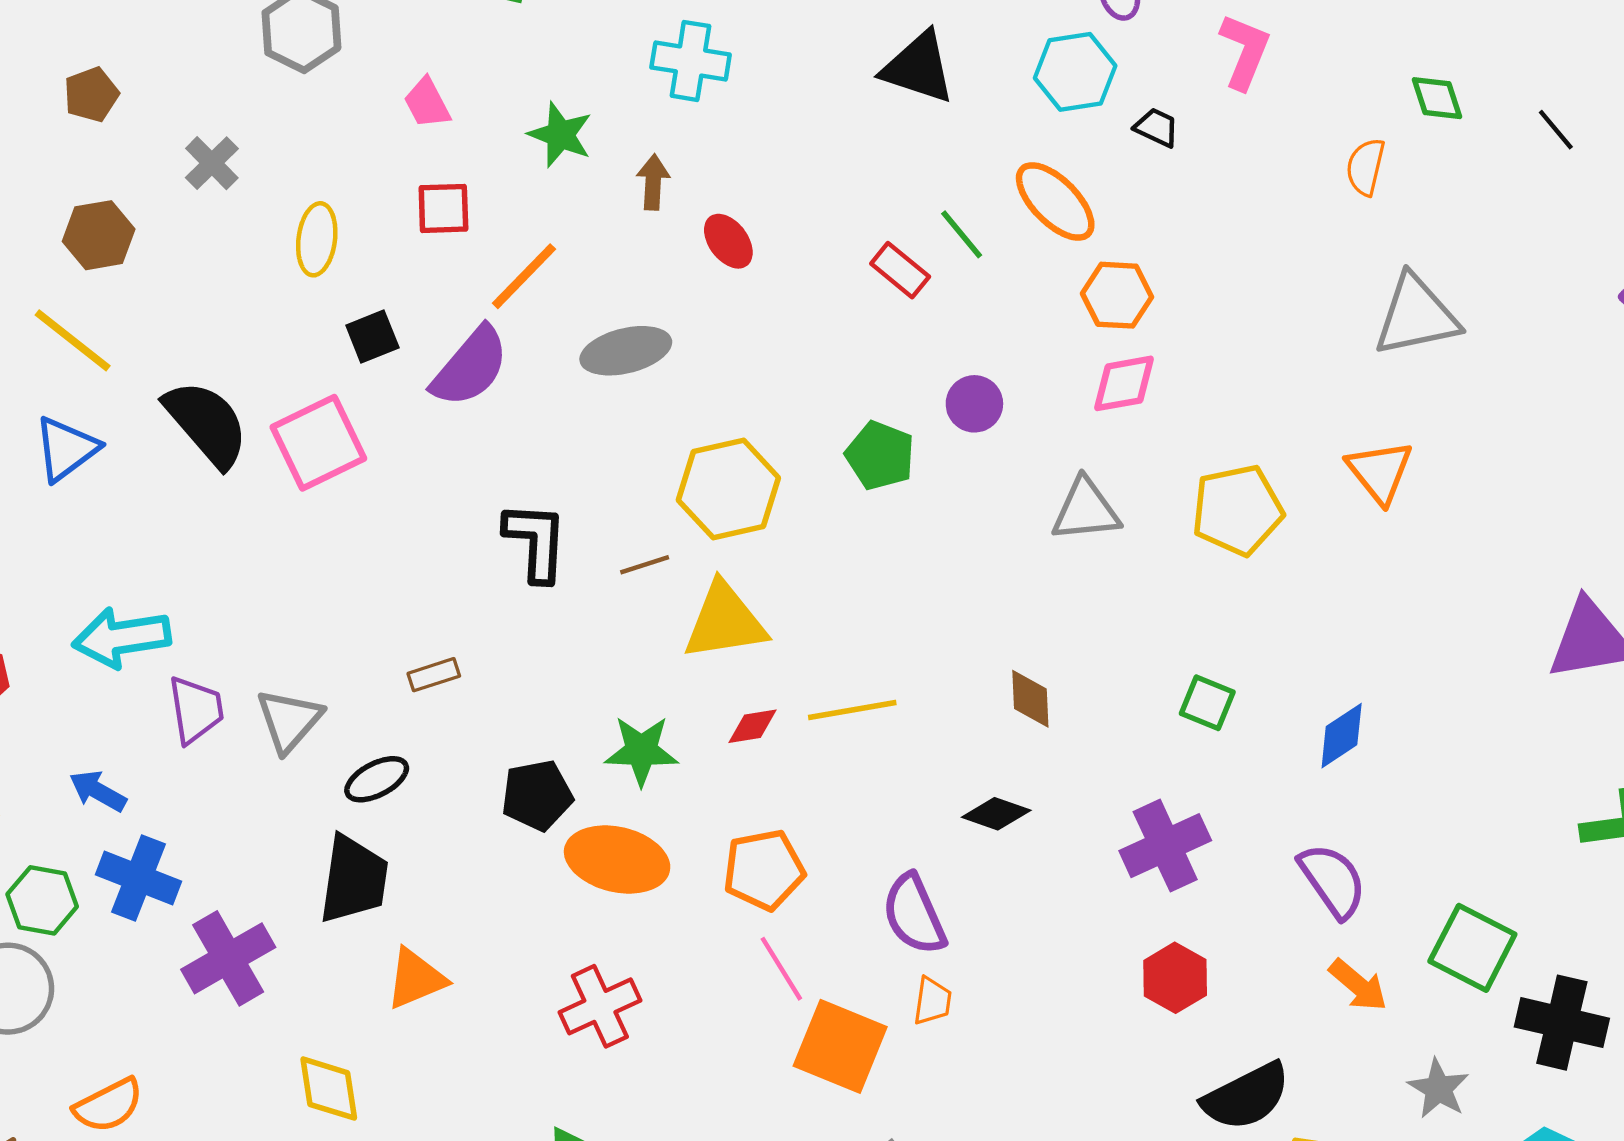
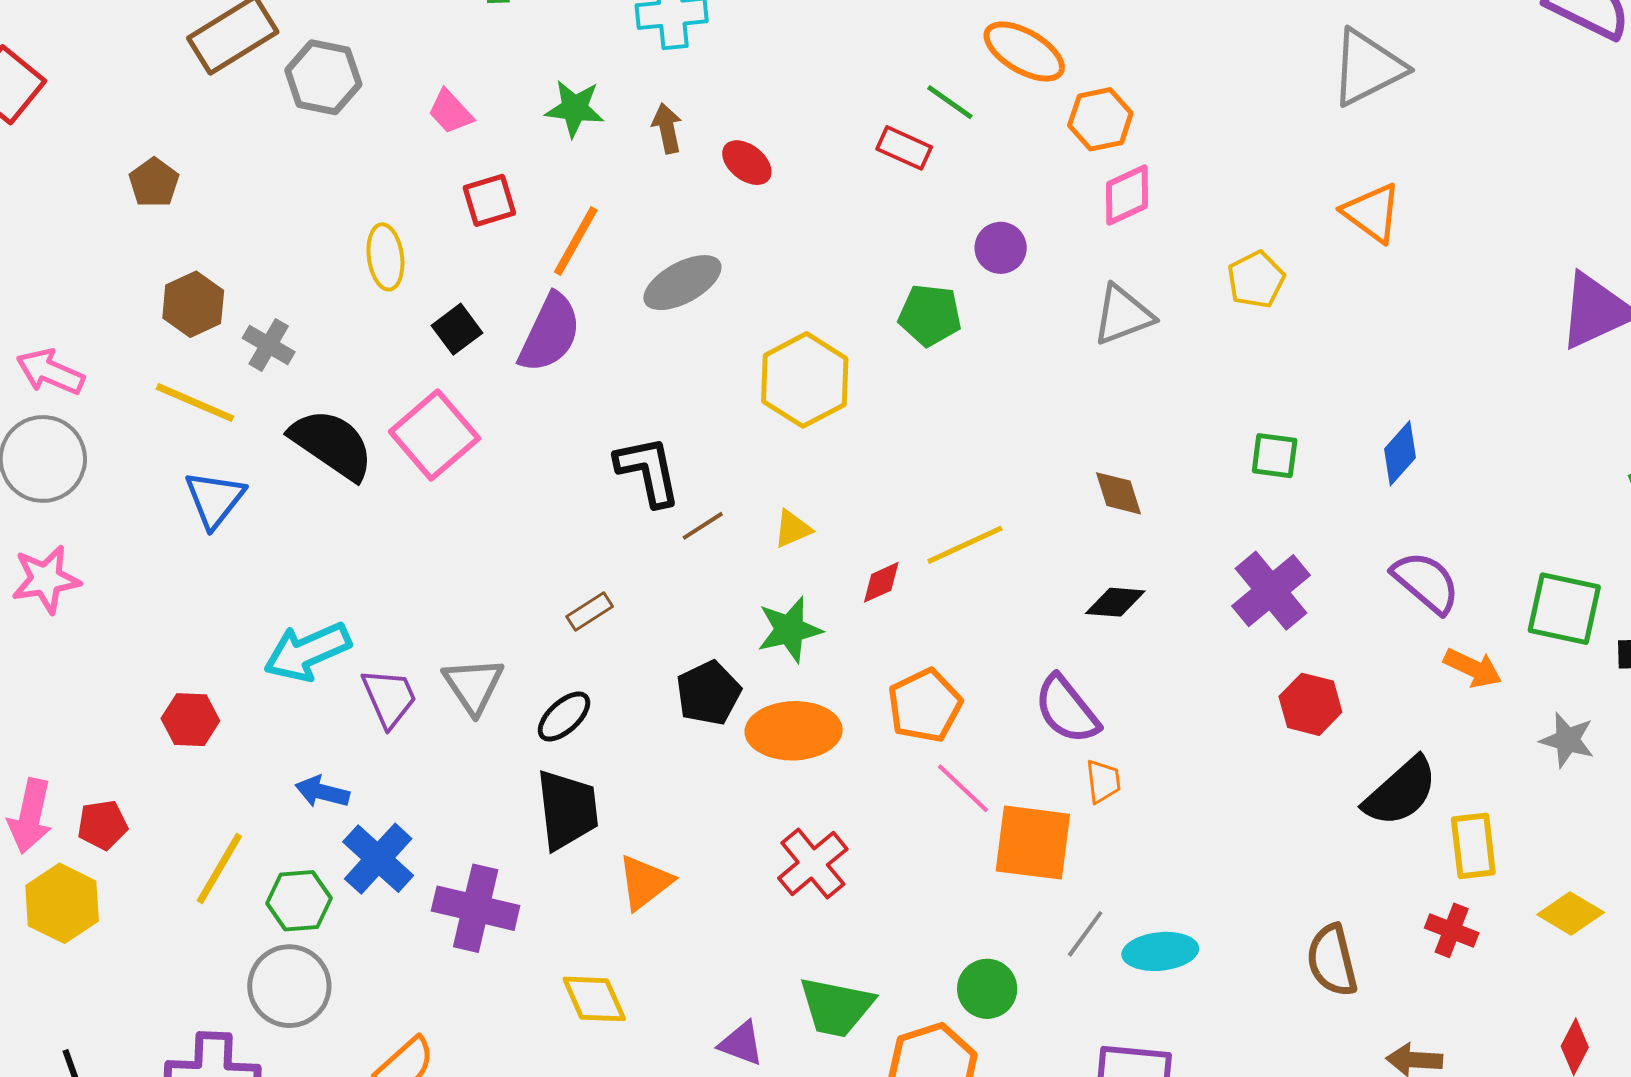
gray cross: (212, 163) -> (269, 345), moved
yellow pentagon: (1237, 510) -> (1256, 280), size x0.7
brown line: (645, 565) -> (703, 526), moved
yellow triangle: (725, 621) -> (792, 529), moved, size x0.5
blue cross: (138, 878) -> (378, 859), turned 36
purple cross: (228, 958) -> (476, 908), turned -32

